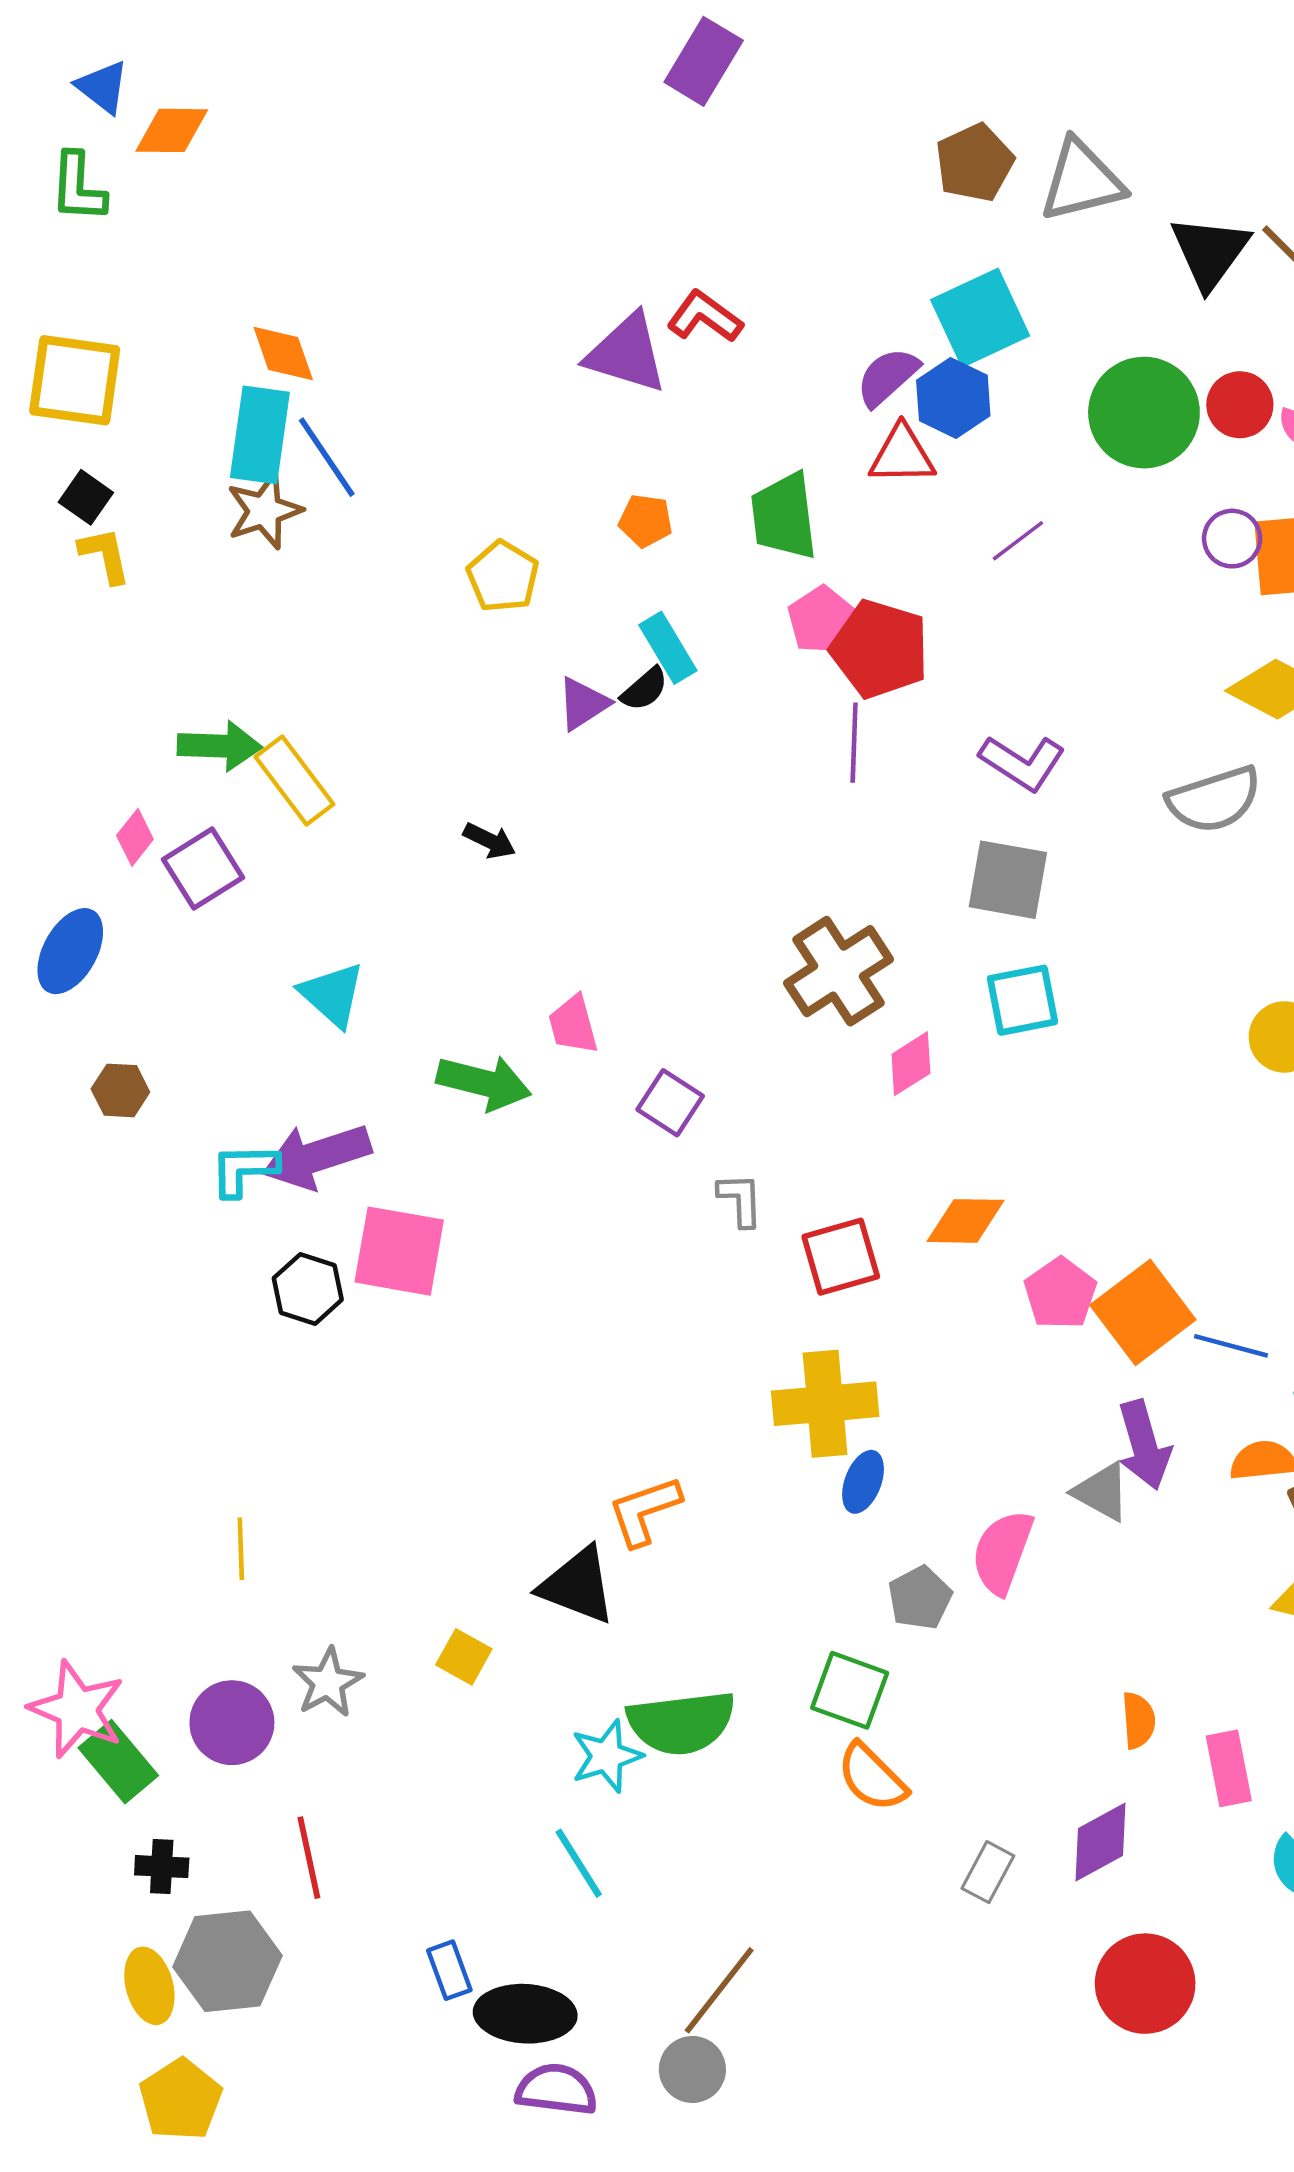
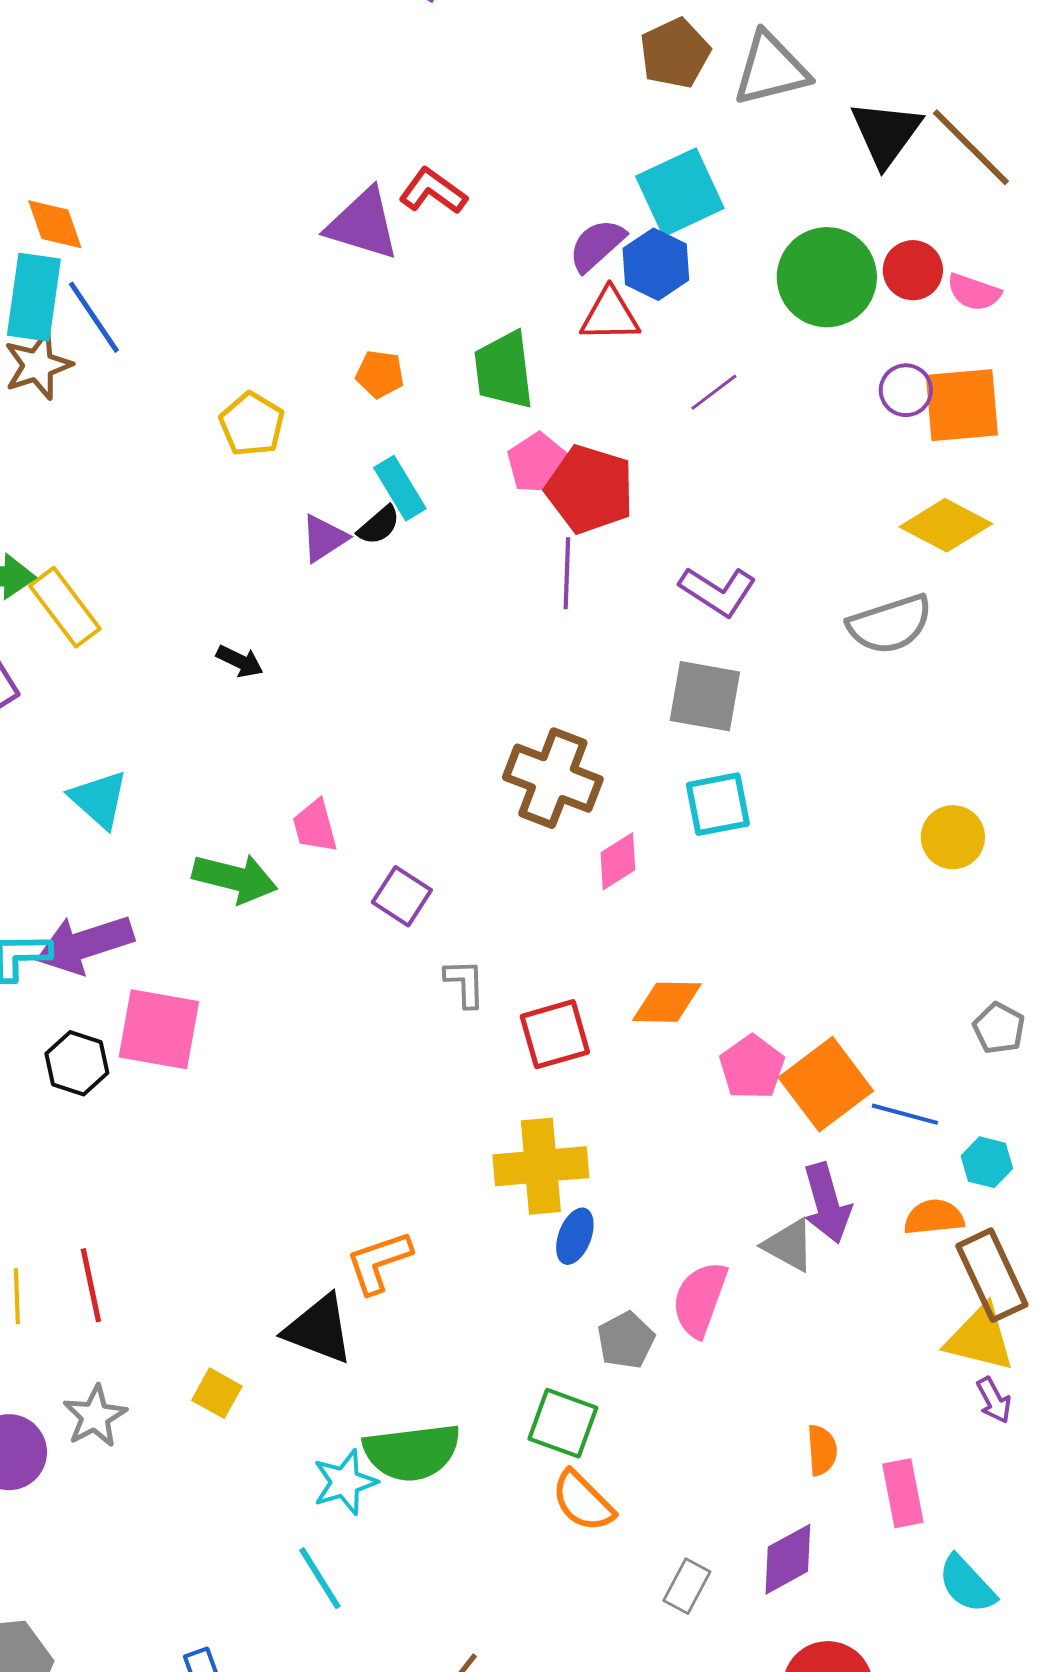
brown cross: (838, 971) -> (553, 778), turned -36
red line: (309, 1858) -> (91, 1285), moved

